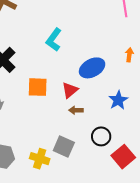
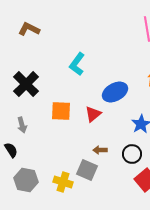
brown arrow: (76, 110) -> (100, 150), moved
black circle: (101, 136) -> (132, 154), moved

